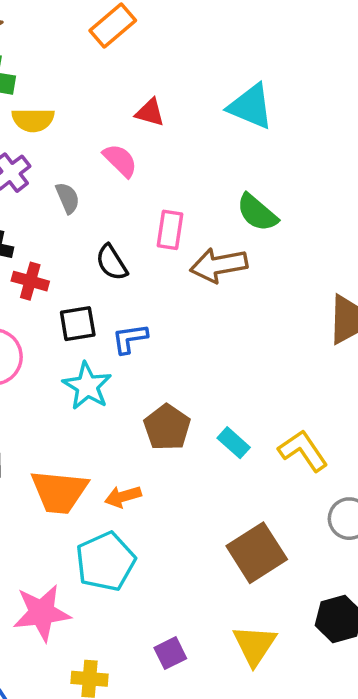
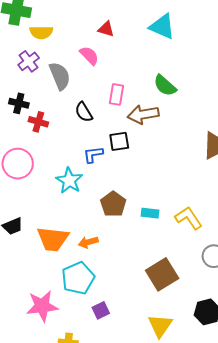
gray semicircle: (68, 198) -> (60, 76), size x1.6
black square: (78, 324) -> (119, 141), moved
cyan rectangle: (234, 443) -> (150, 213), turned -36
purple square: (170, 653) -> (101, 310), moved

